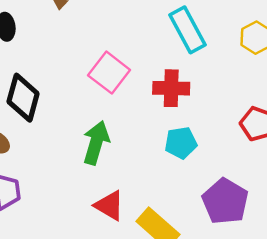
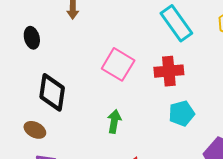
green arrow: (96, 143) -> (114, 121), size x0.7

